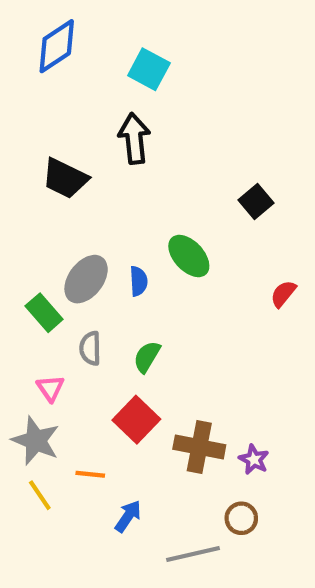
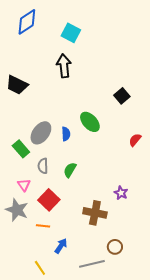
black trapezoid: (65, 178) -> (17, 85), moved
red square: (136, 420) -> (49, 200), moved
purple star: (254, 460) -> (121, 193), moved
yellow line: (40, 495) -> (40, 268), moved

